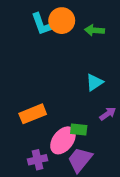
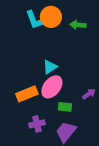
cyan triangle: (94, 82) -> (50, 67), moved
pink ellipse: (63, 140) -> (52, 87), moved
purple cross: (38, 160) -> (37, 124), moved

